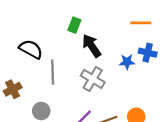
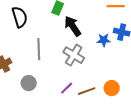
black semicircle: (31, 49) -> (20, 17), moved, turned 45

